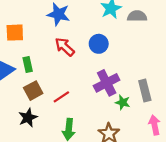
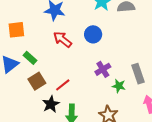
green rectangle: (28, 65) -> (30, 58), turned -32
purple cross: (107, 83) -> (103, 69), size x0.7
black star: (28, 118) -> (51, 104), moved

